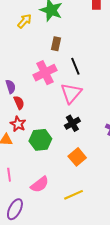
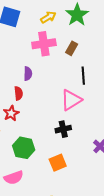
pink cross: (45, 73) -> (44, 44), moved
purple semicircle: (11, 87) -> (28, 74), moved
green hexagon: (40, 140) -> (24, 148), moved

